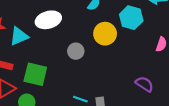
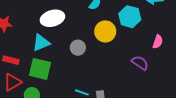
cyan triangle: (19, 36) -> (41, 43), moved
purple semicircle: (144, 84) -> (140, 63), moved

